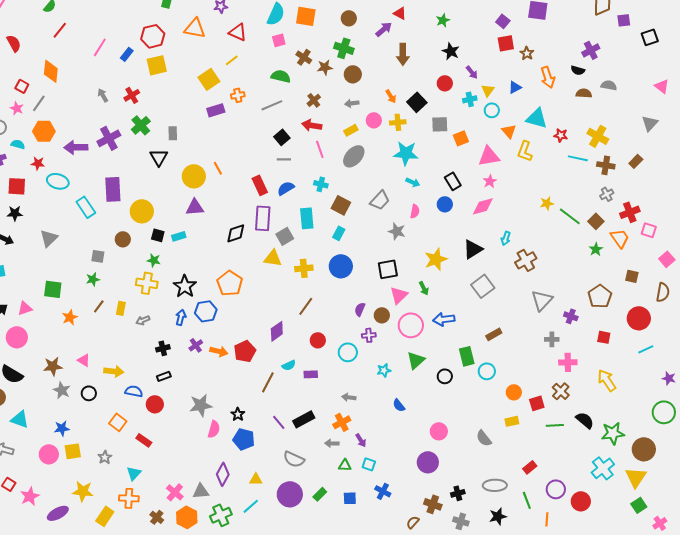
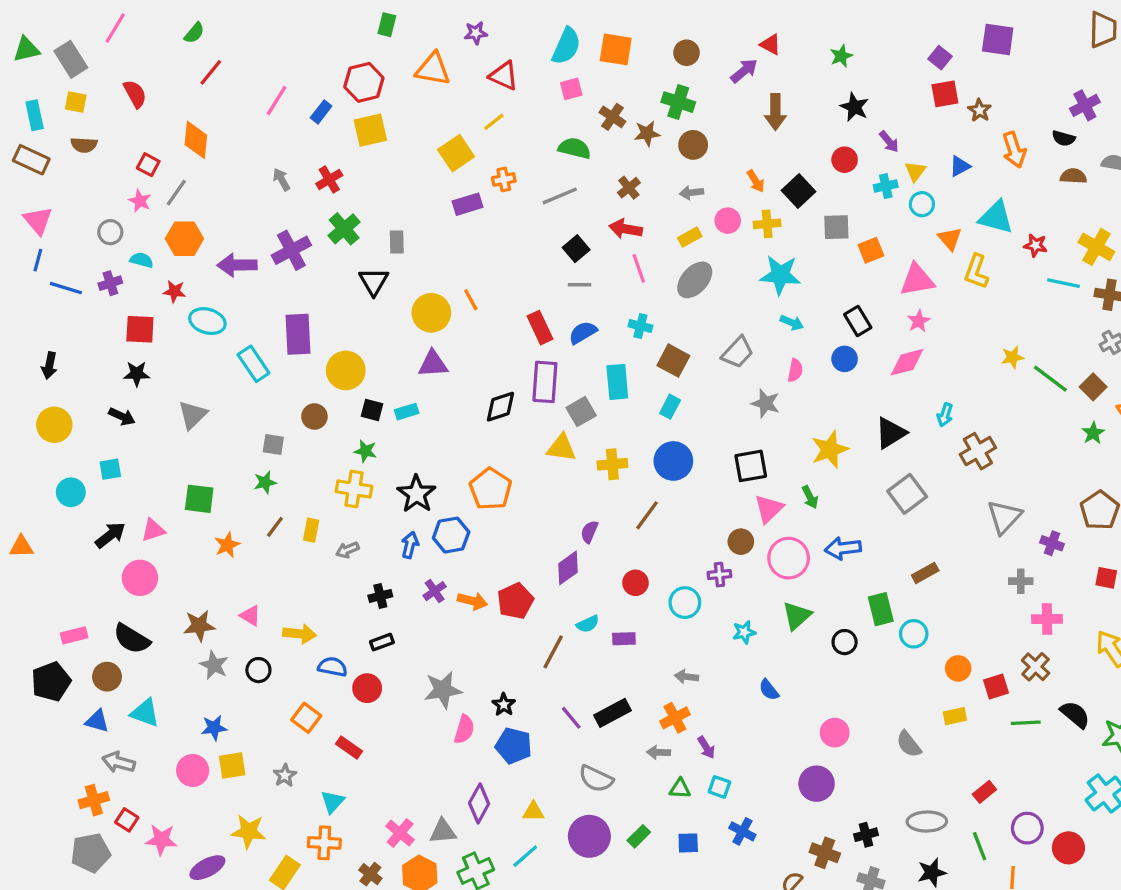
brown line: (306, 306) -> (647, 515), moved
purple semicircle: (360, 309) -> (589, 532), moved
pink star: (30, 496) -> (161, 840), turned 30

